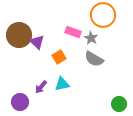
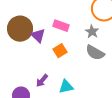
pink rectangle: (73, 32) -> (61, 26), moved
cyan triangle: (62, 84) -> (66, 87), moved

